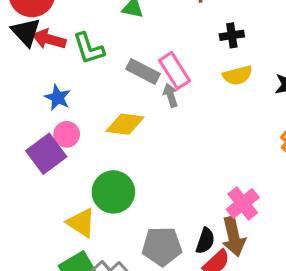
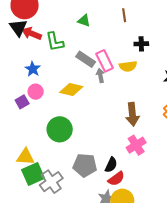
yellow semicircle: (238, 75) -> (128, 66), moved
purple square: (46, 154) -> (22, 102), size x0.6
yellow triangle: (81, 223) -> (25, 157), moved, turned -36
brown arrow: (234, 236) -> (132, 114), moved

